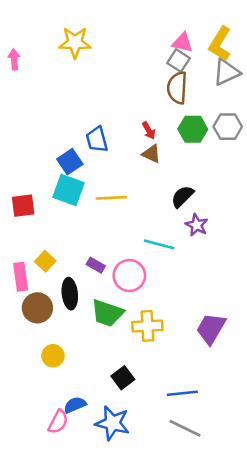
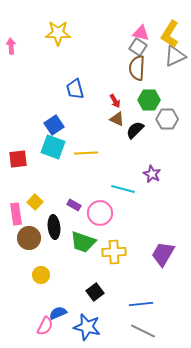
gray hexagon: (228, 127) -> (167, 119), moved
blue trapezoid: (97, 140) -> (75, 89), moved
black semicircle: (182, 197) -> (135, 130), moved

